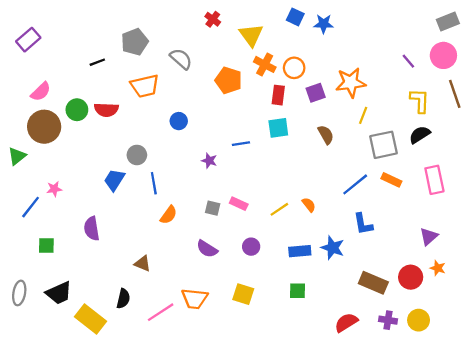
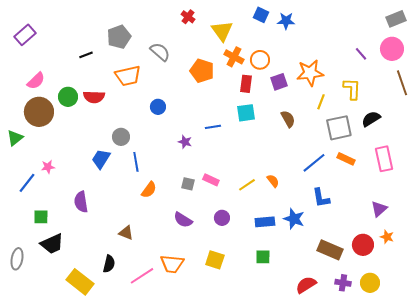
yellow L-shape: (420, 101) -> (352, 89), moved
black trapezoid: (59, 293) -> (52, 244), moved

